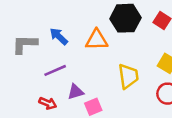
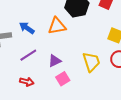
yellow trapezoid: (128, 76) -> (91, 62), moved
purple triangle: (75, 92) -> (55, 61), moved

